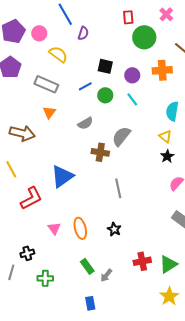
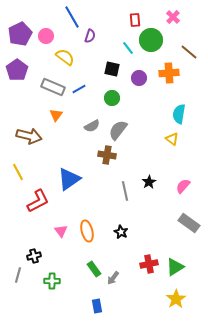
blue line: (85, 86) -> (79, 89), moved
cyan line: (132, 99) -> (128, 48), moved
gray semicircle: (121, 136) -> (118, 130), moved
black star: (167, 156) -> (149, 182), moved

